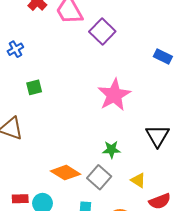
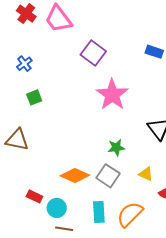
purple square: (102, 31) -> (93, 53), moved
blue cross: (15, 49) -> (24, 64), moved
red rectangle: (20, 199) -> (34, 196), moved, turned 35

